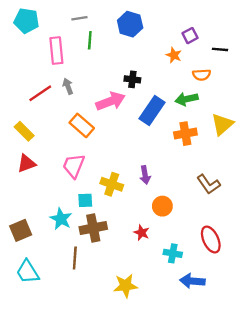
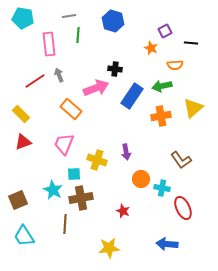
red star: (142, 233) -> (123, 211), moved
cyan cross: (173, 253) -> (162, 188), moved

